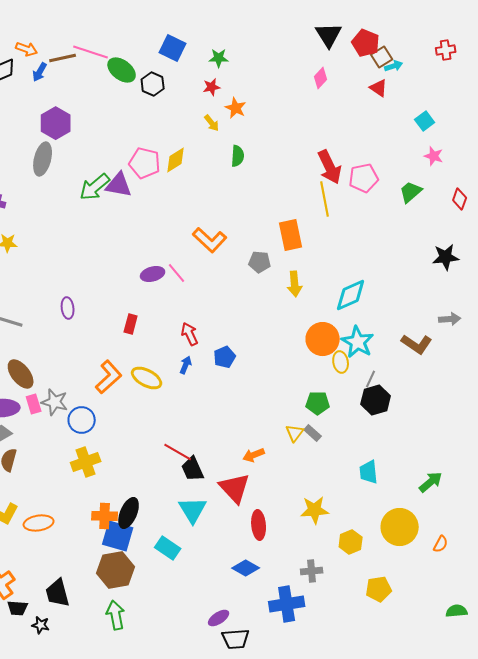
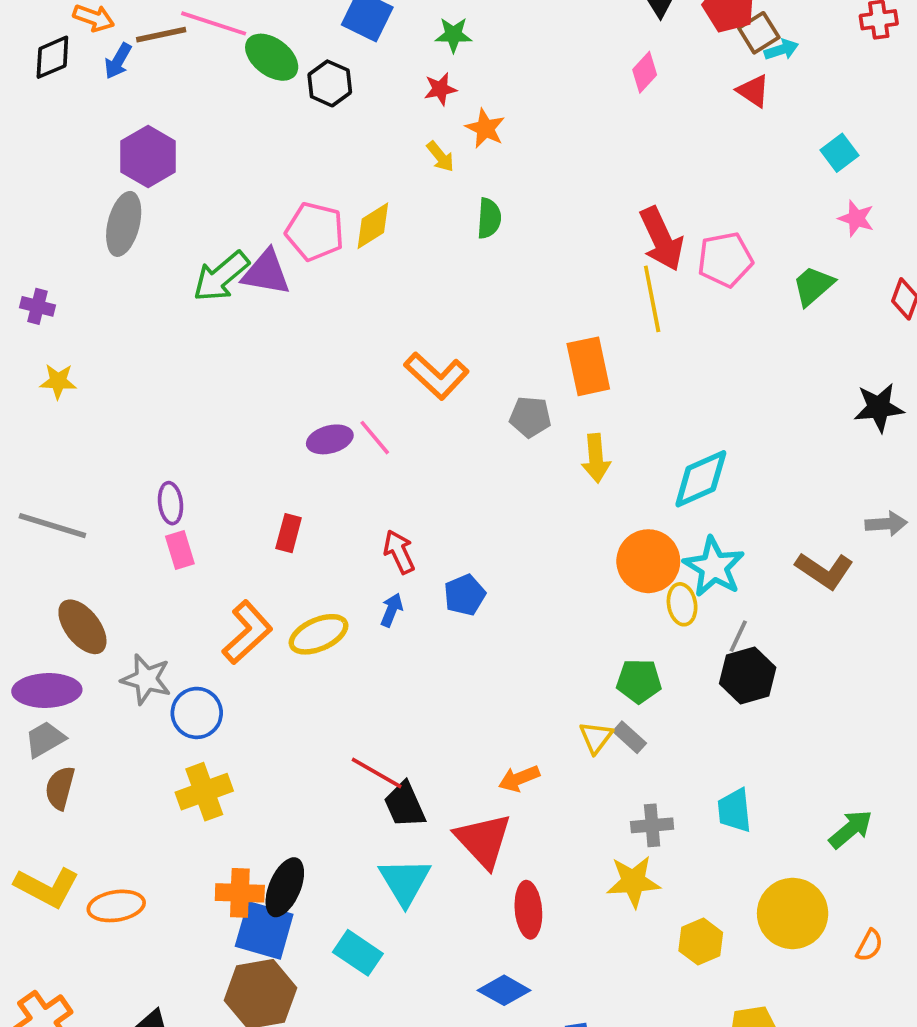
yellow ellipse: (147, 378) -> (319, 634), turned -52
pink rectangle: (34, 404) -> (180, 550), moved
gray cross: (312, 571) -> (652, 825), moved

